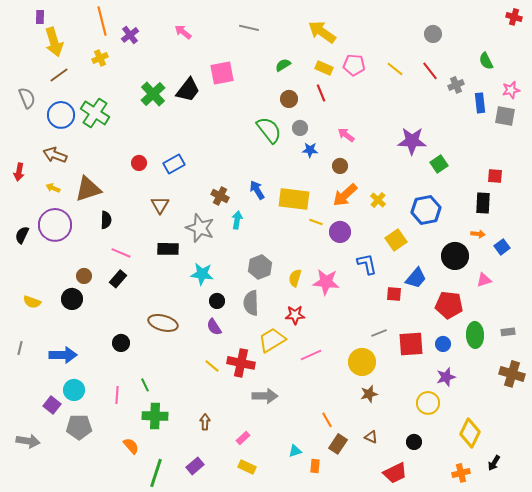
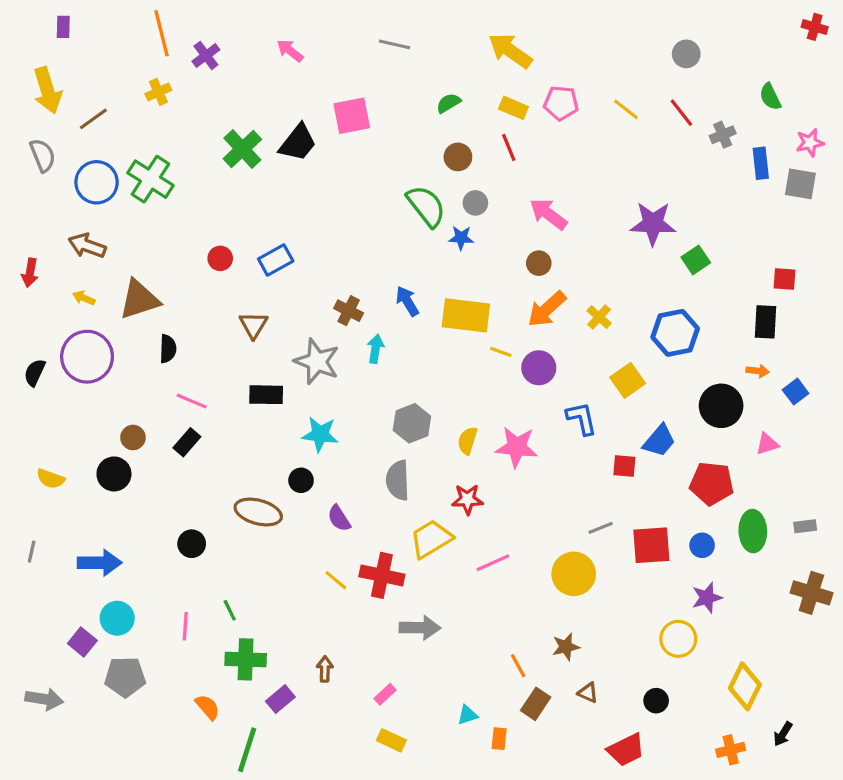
yellow arrow: (54, 42) -> (47, 90), moved
pink arrow: (346, 135) -> (548, 214), size x1.4
blue star: (310, 150) -> (461, 238), moved
black circle: (217, 301) -> (301, 480), moved
brown star: (369, 394) -> (566, 647), moved
purple rectangle: (195, 466) -> (280, 699), moved

